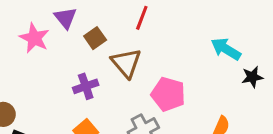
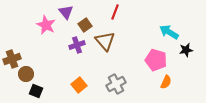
purple cross: (86, 86) -> (77, 45), moved
pink pentagon: (168, 94) -> (156, 60), moved

